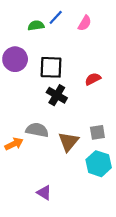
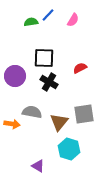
purple circle: (15, 59) -> (15, 76), moved
gray square: (97, 132) -> (84, 114), size x1.5
orange arrow: (14, 144) -> (12, 124), turned 35
cyan hexagon: (99, 164) -> (69, 149), moved

